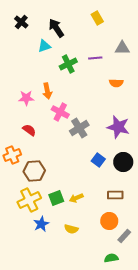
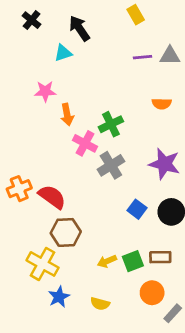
purple line: (95, 58) -> (142, 57), moved
green cross: (68, 64) -> (111, 124), moved
pink star: (26, 98) -> (45, 91), moved
red semicircle: (29, 130) -> (52, 197), moved, size x1.5
orange cross: (12, 155) -> (19, 189), moved
brown hexagon: (34, 171) -> (66, 232), moved
green square: (56, 198) -> (133, 261), moved
yellow cross: (29, 200) -> (42, 264), turned -35

